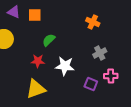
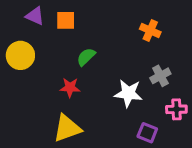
white star: (65, 66) -> (128, 93), moved
purple square: (91, 84) -> (147, 133), moved

